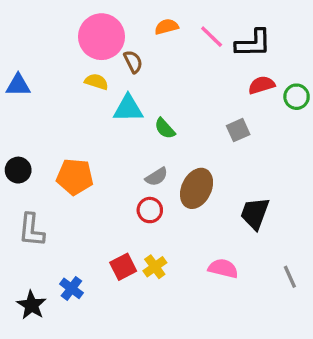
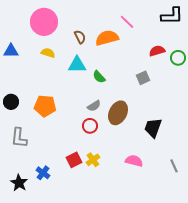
orange semicircle: (167, 27) -> (107, 38), moved, size x1.6
pink circle: (101, 37) -> (44, 22), moved
black L-shape: (253, 43) -> (172, 16), moved
yellow semicircle: (96, 82) -> (48, 53), moved

